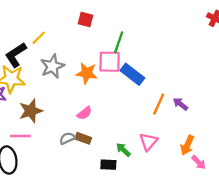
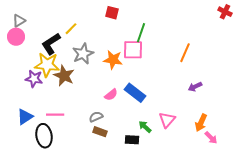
blue rectangle: (132, 74) -> (135, 93), moved
orange line: (159, 104) -> (185, 53), moved
purple arrow: (180, 104) -> (195, 87), turned -64
brown star: (31, 111) -> (64, 76), moved, turned -30
brown rectangle: (83, 138) -> (100, 132), moved

